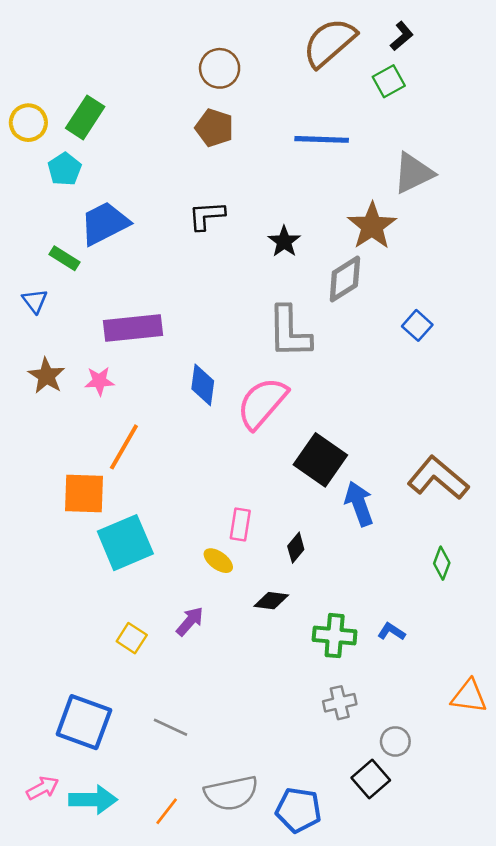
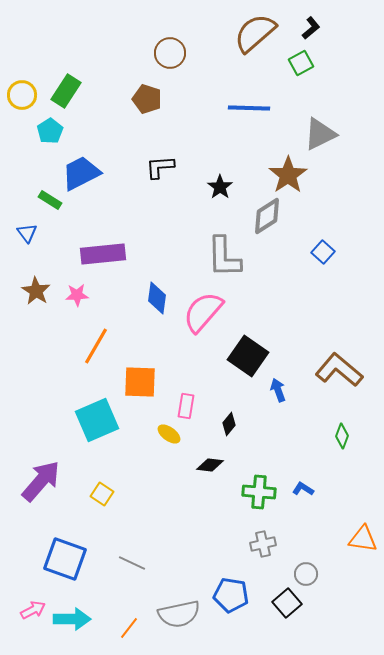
brown pentagon: (214, 128) -> (147, 99), moved
orange square: (84, 493) -> (140, 382), moved
blue arrow: (359, 504) -> (278, 390), size x0.7
purple arrow: (190, 621) -> (41, 481), moved, size x1.8
blue pentagon: (298, 810) -> (231, 595), moved

